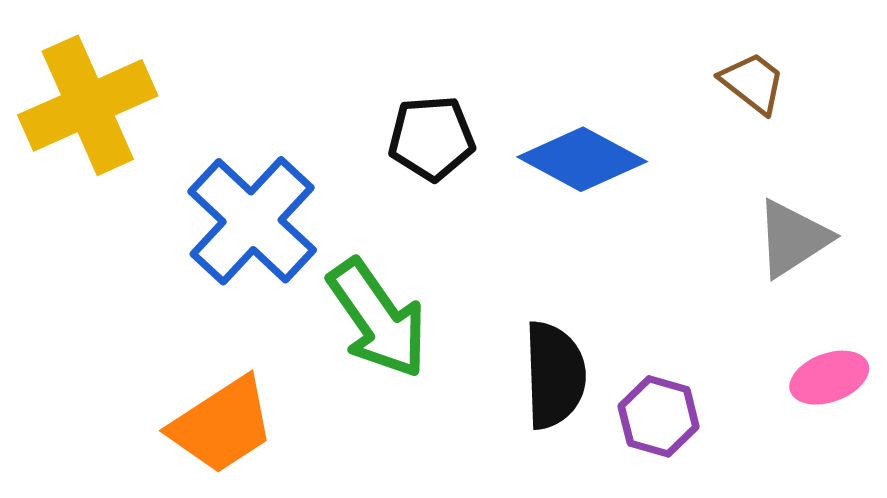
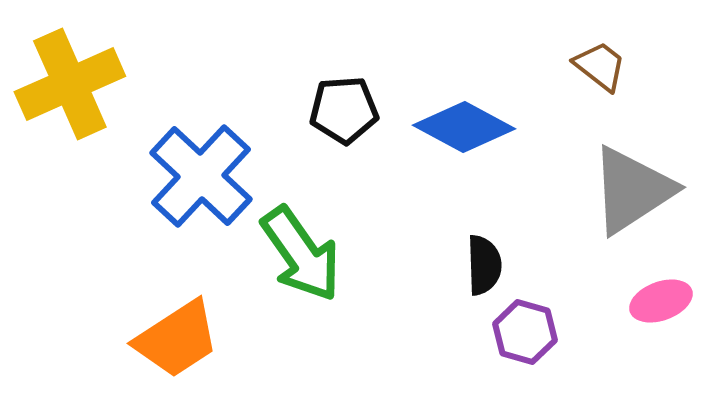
gray triangle: (793, 238) -> (632, 190), size x1.4
black semicircle: (554, 375) -> (484, 265), moved, size x0.7

